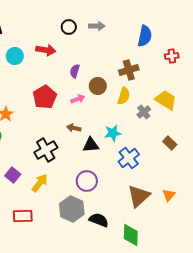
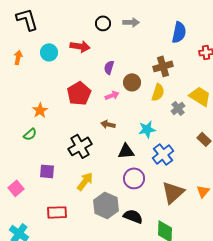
black triangle: (91, 145) -> (126, 151), moved
purple square: (13, 175) -> (47, 171), turned -35
purple circle: (87, 181) -> (134, 178), moved
yellow arrow: (40, 183) -> (85, 181), moved

